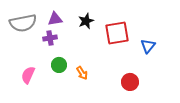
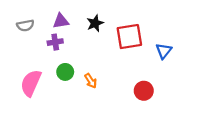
gray semicircle: (23, 23) -> (25, 25), size x0.6
pink semicircle: (28, 75) -> (31, 83), size x1.4

